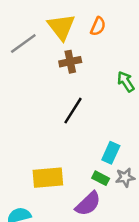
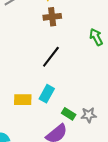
cyan rectangle: (111, 153) -> (47, 94), moved
yellow rectangle: (48, 178) -> (23, 100), moved, size x0.7

